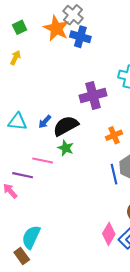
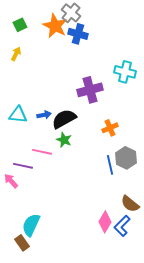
blue arrow: (45, 122) -> (44, 115), turned -144

